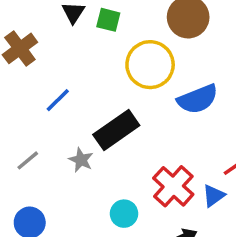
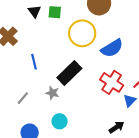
blue line: (58, 100) -> (34, 62), turned -49
red cross: (173, 186) -> (112, 82), moved
cyan circle: (124, 214) -> (60, 121), moved

